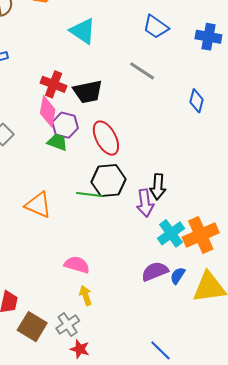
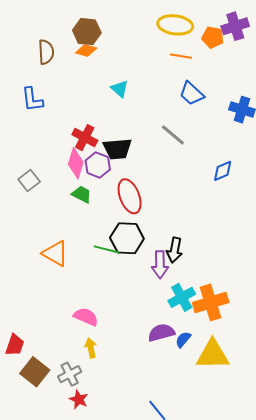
cyan triangle: (83, 31) -> (120, 89), size x0.7
blue diamond: (197, 101) -> (223, 171), turned 45
purple hexagon: (65, 125) -> (98, 165), moved

